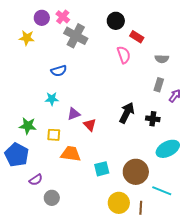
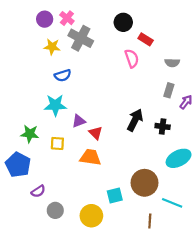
yellow star: (27, 38) -> (52, 47), moved
cyan star: (52, 99) -> (55, 105), size x1.5
orange trapezoid: (71, 154) -> (90, 157), moved
cyan square: (102, 169) -> (115, 196), moved
yellow circle: (119, 203) -> (91, 216), moved

